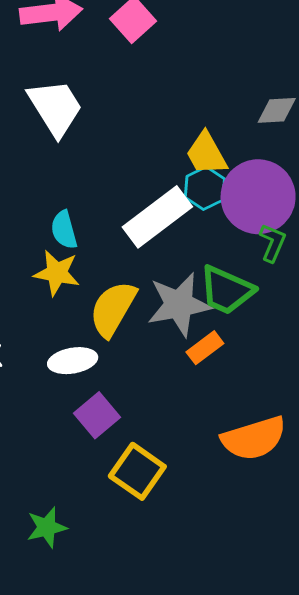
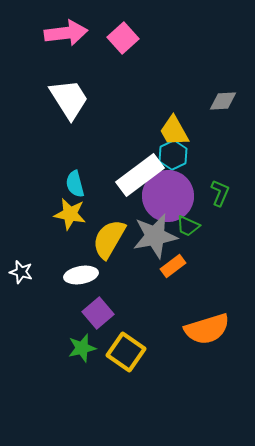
purple circle: (258, 197) -> (168, 196), moved
green trapezoid: (226, 290) -> (188, 226), size x0.6
green star: (47, 527) -> (82, 348), moved

